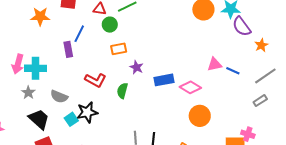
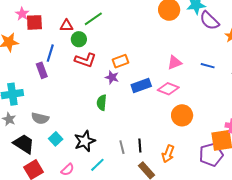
orange rectangle: (119, 49) -> (121, 61), moved
pink triangle: (214, 64) -> (175, 63), moved
red L-shape: (95, 80) -> (85, 60), moved
black star: (87, 112) -> (85, 141), moved

